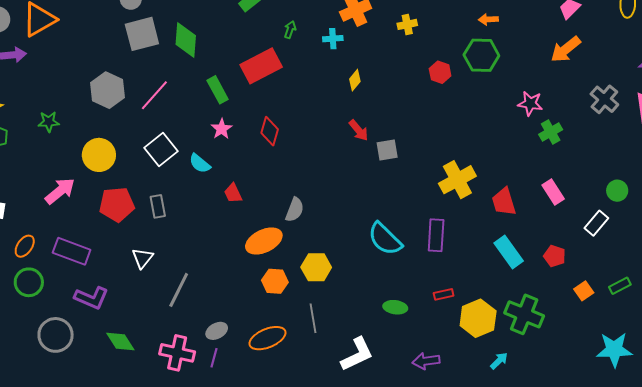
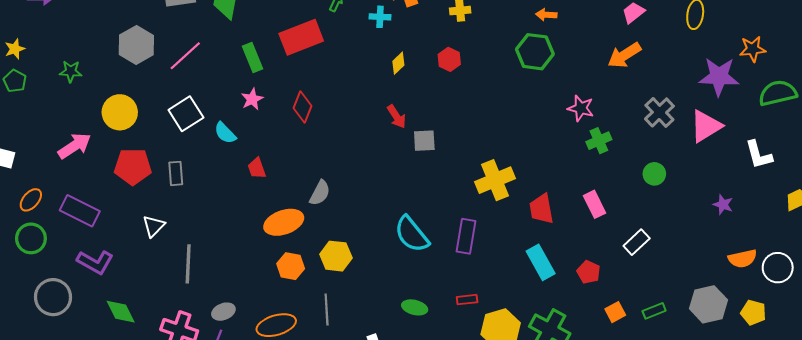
red hexagon: (440, 72) -> (449, 59), moved
green circle: (617, 191) -> (654, 174), moved
gray line: (179, 290) -> (188, 264), turned -30

